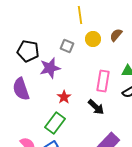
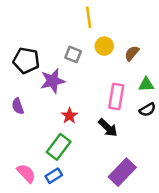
brown semicircle: (116, 35) -> (132, 53), moved
purple semicircle: (21, 89) -> (18, 106), size x0.6

